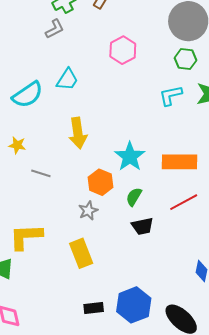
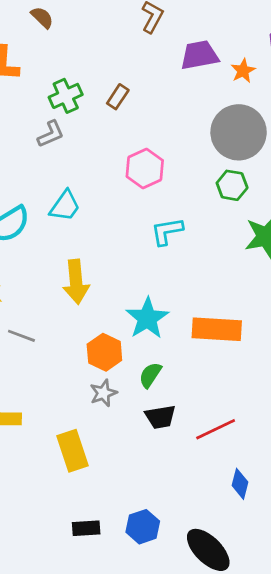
cyan L-shape: (171, 95) -> (167, 231), moved
red line: (184, 202) -> (216, 429), moved
gray star: (88, 211) -> (103, 393), moved
blue hexagon: (134, 305) -> (143, 527), size x0.7

